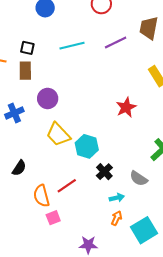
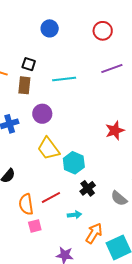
cyan line: (72, 46) -> (64, 79), moved
cyan arrow: (117, 198) -> (74, 215), moved
orange arrow: (117, 218) -> (94, 233), size x1.5

